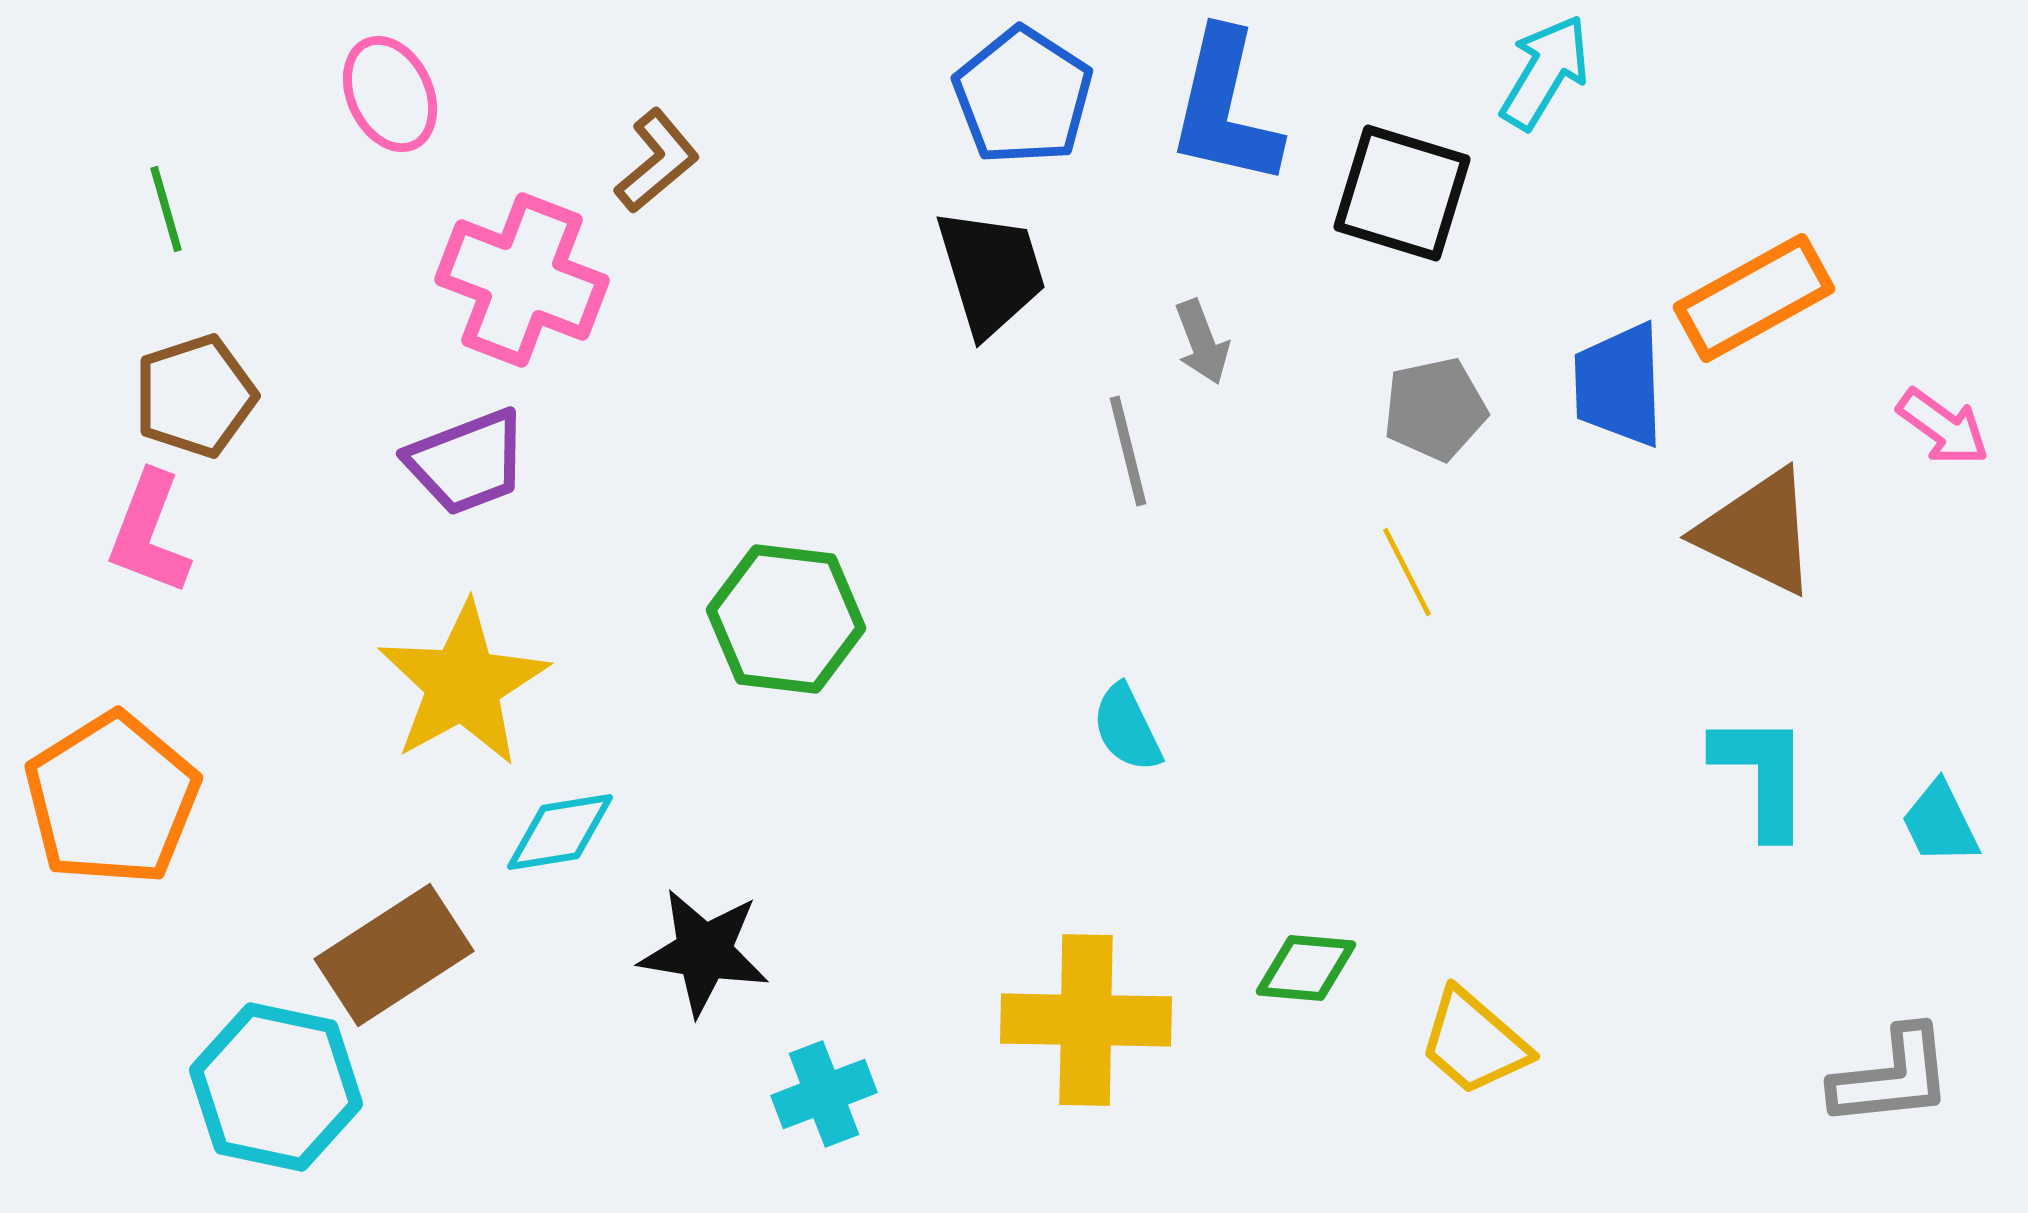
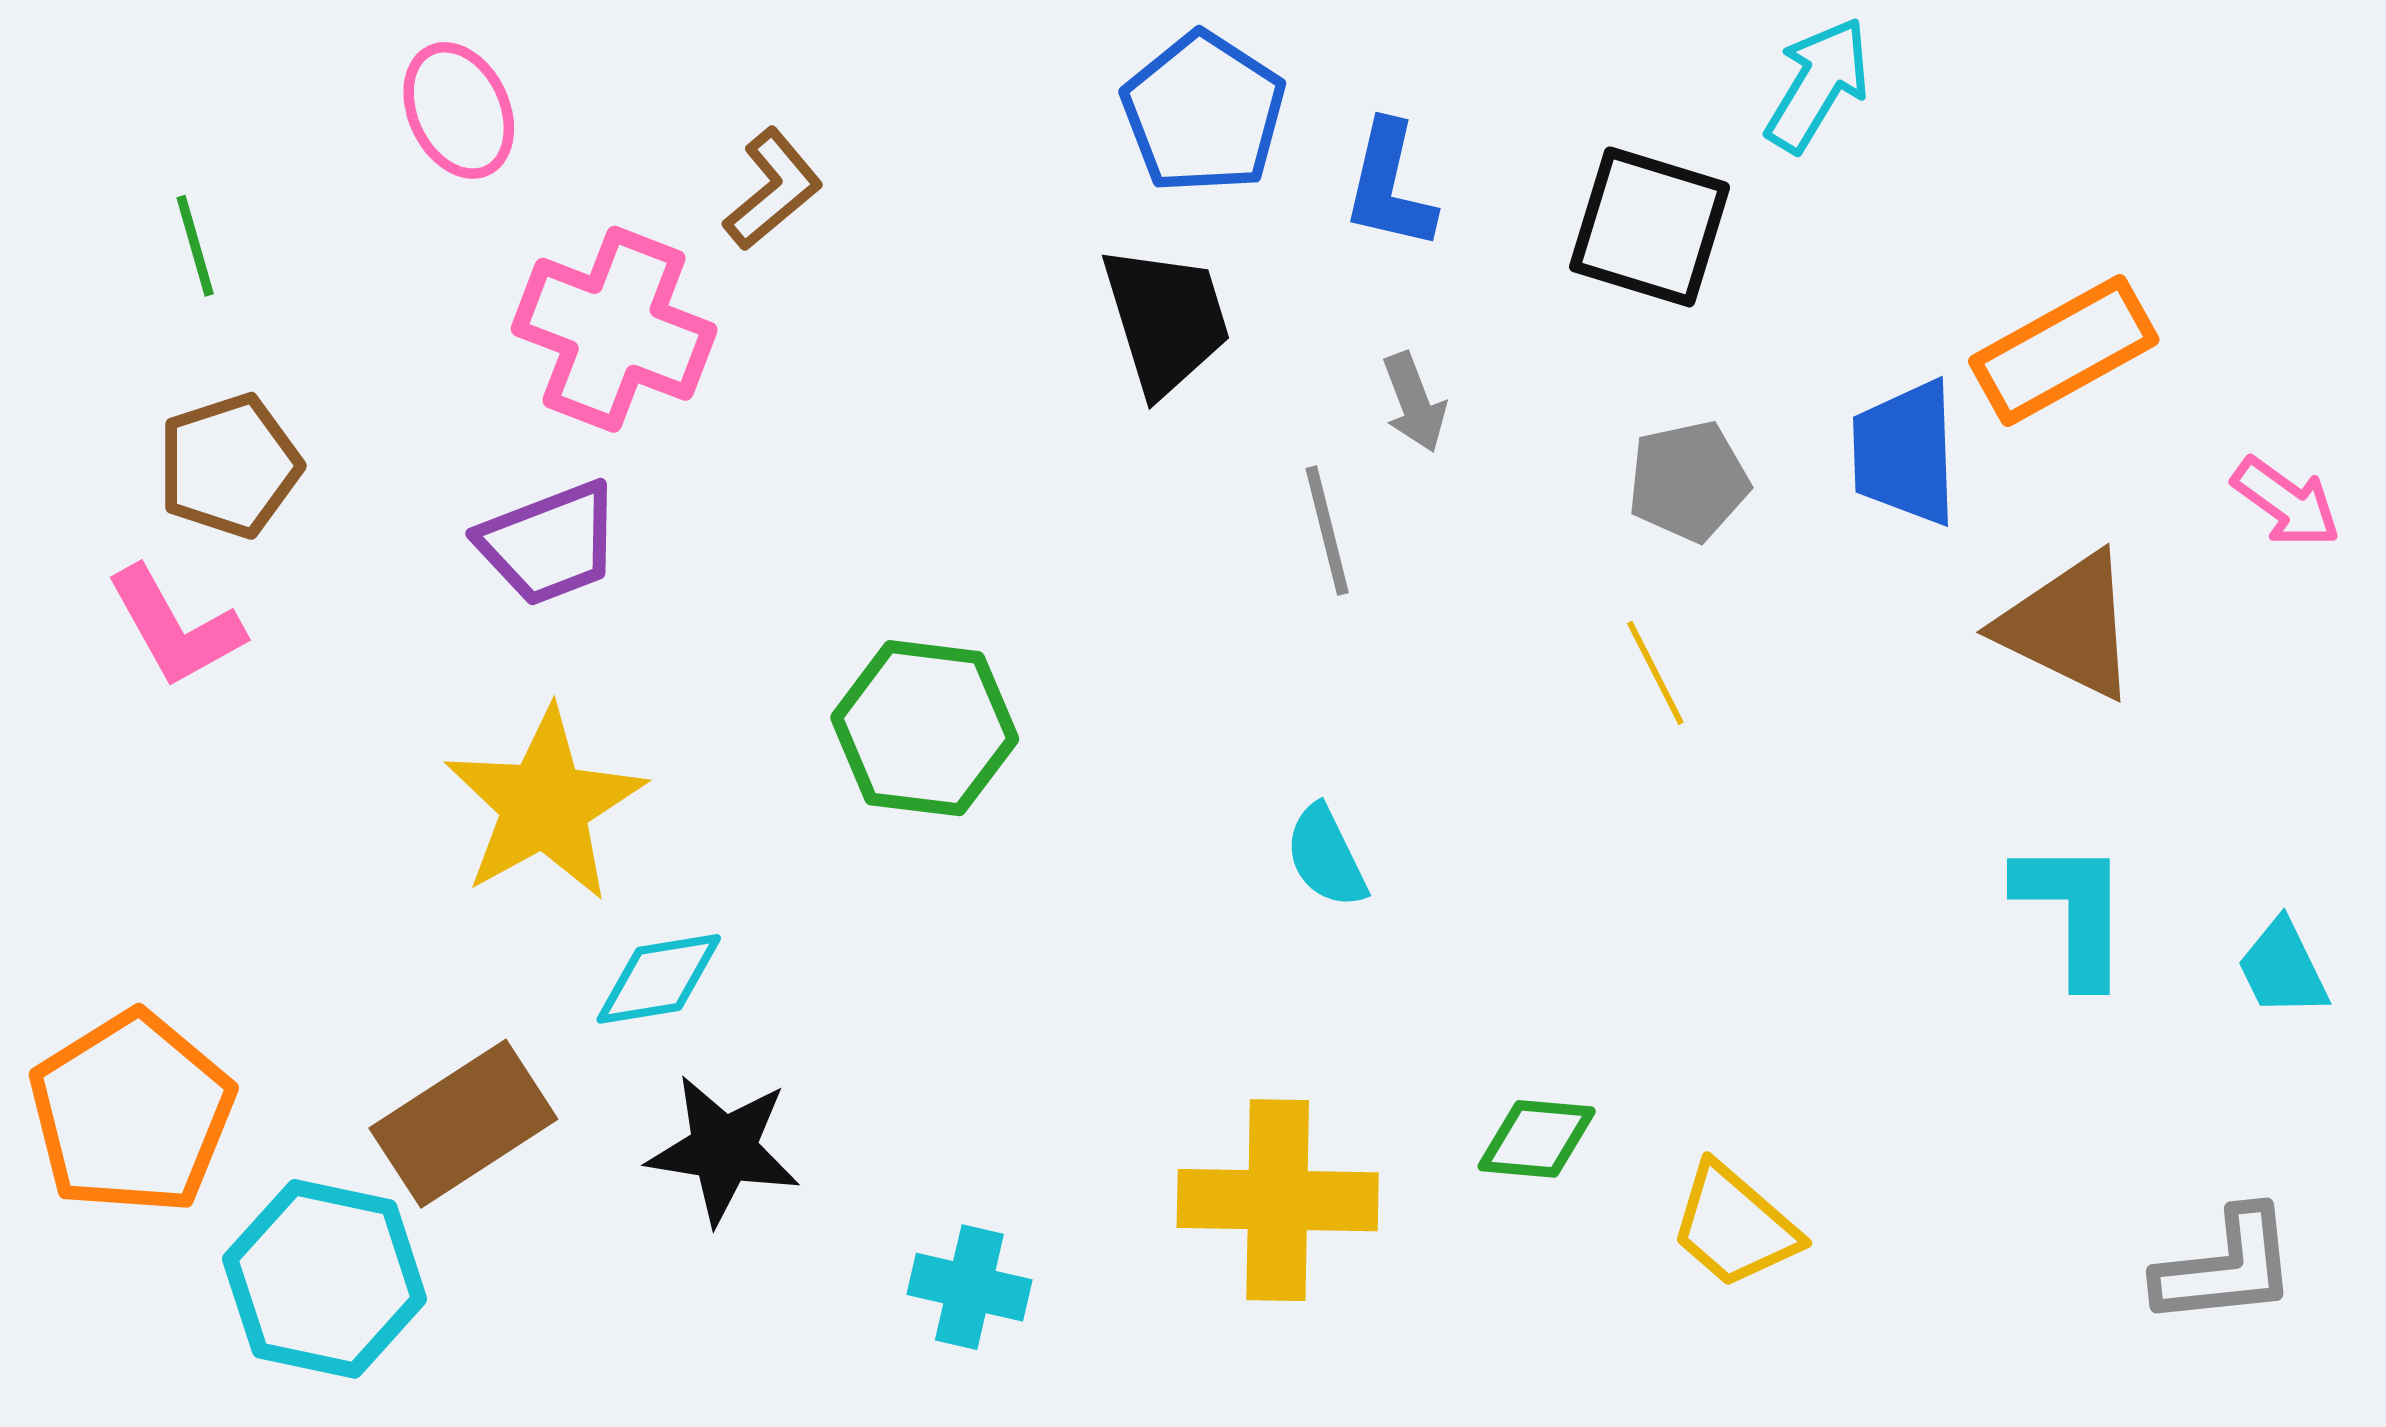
blue L-shape: (1225, 108) -> (1390, 186), moved, size x0.7
pink L-shape: (149, 533) -> (175, 627), turned -50
orange pentagon: (112, 799) -> (132, 1113), moved
black star: (704, 952) -> (723, 1149), moved
cyan cross: (824, 1094) -> (969, 1287), turned 34

